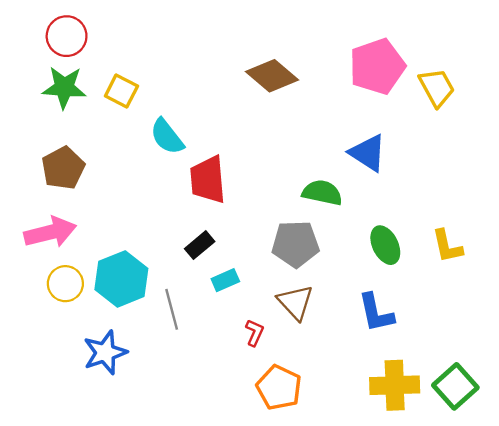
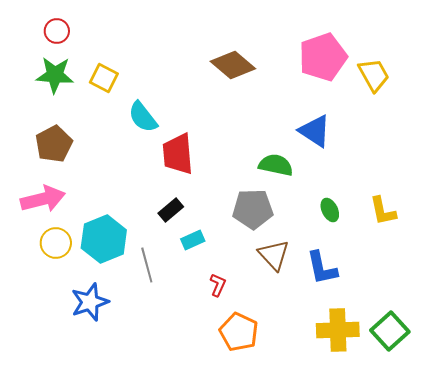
red circle: (67, 36) -> (57, 31), size x0.7
green ellipse: (385, 245) -> (330, 210), size x0.7
brown triangle: (295, 302) -> (274, 255), moved

